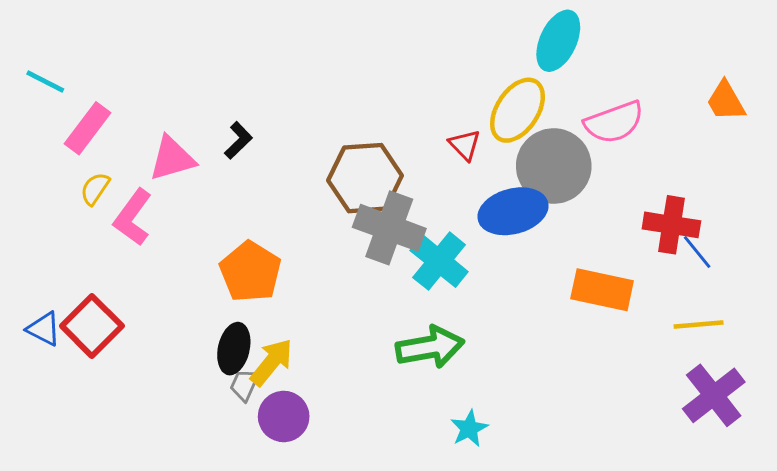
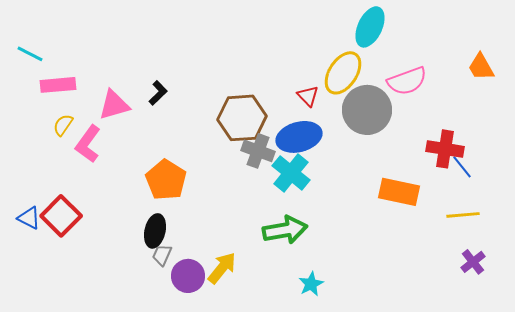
pink rectangle: (87, 128) -> (58, 85), turned 48
blue ellipse: (513, 211) -> (299, 137), moved
gray cross: (389, 228) -> (258, 151), size x0.7
yellow arrow: (272, 362) -> (222, 268), moved
purple cross: (714, 395) -> (473, 262), size x0.6

